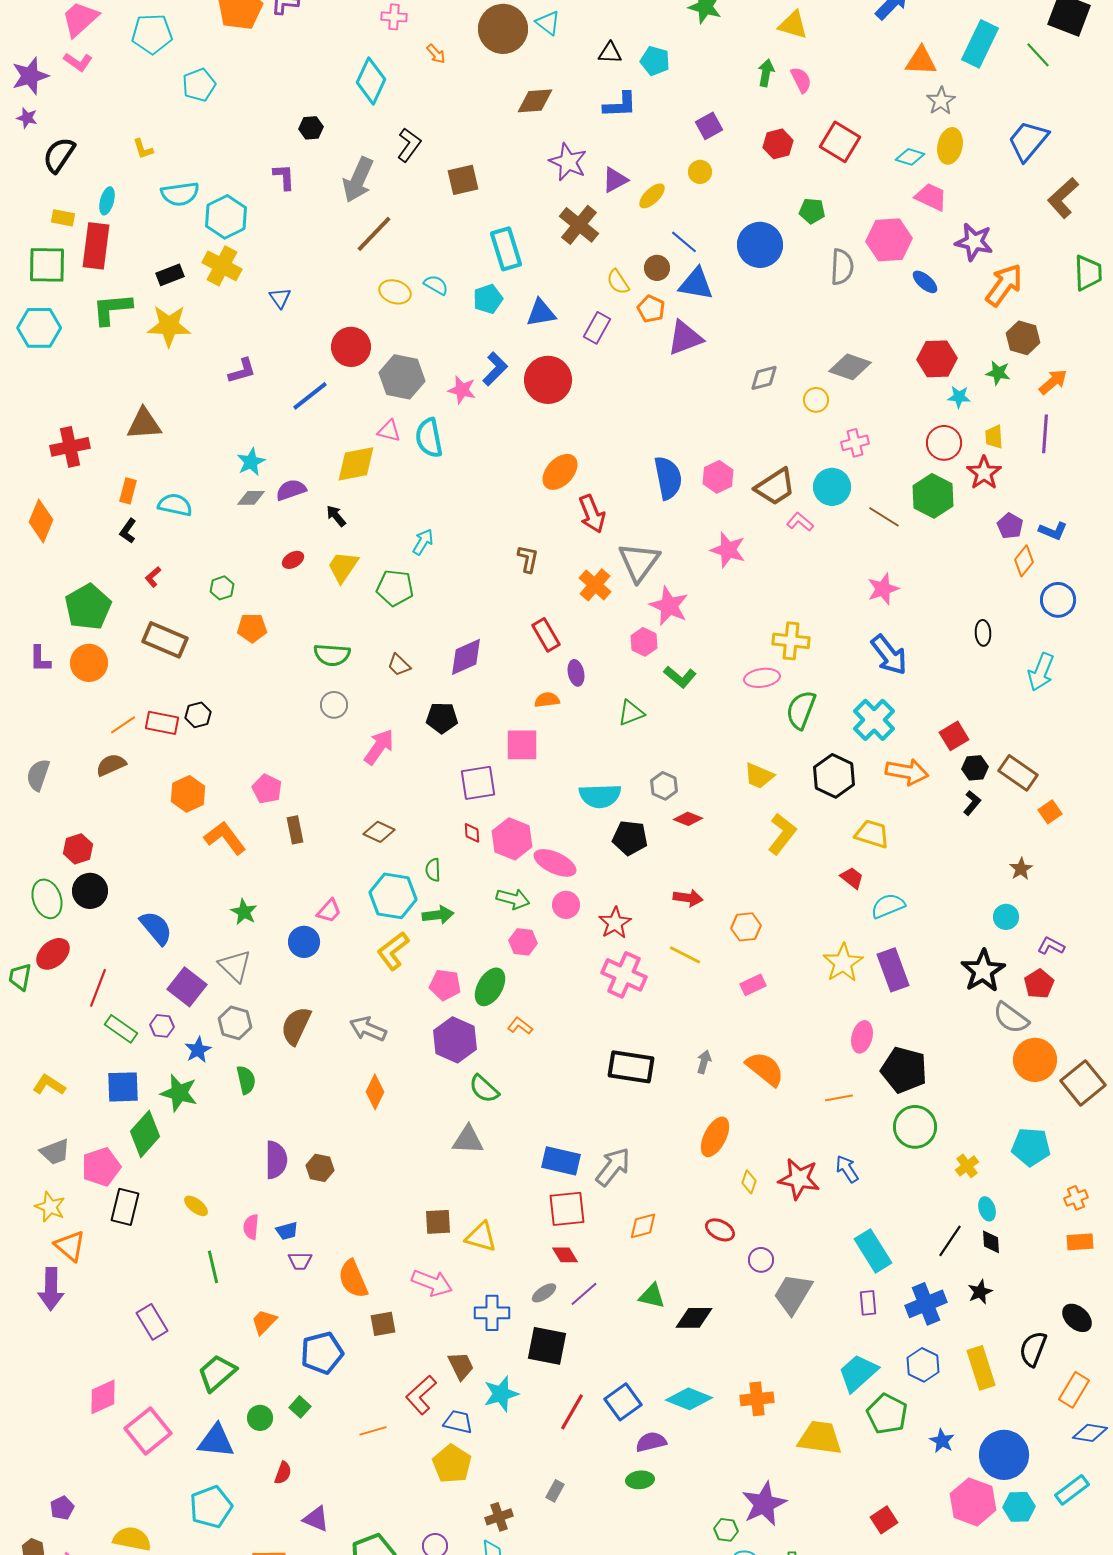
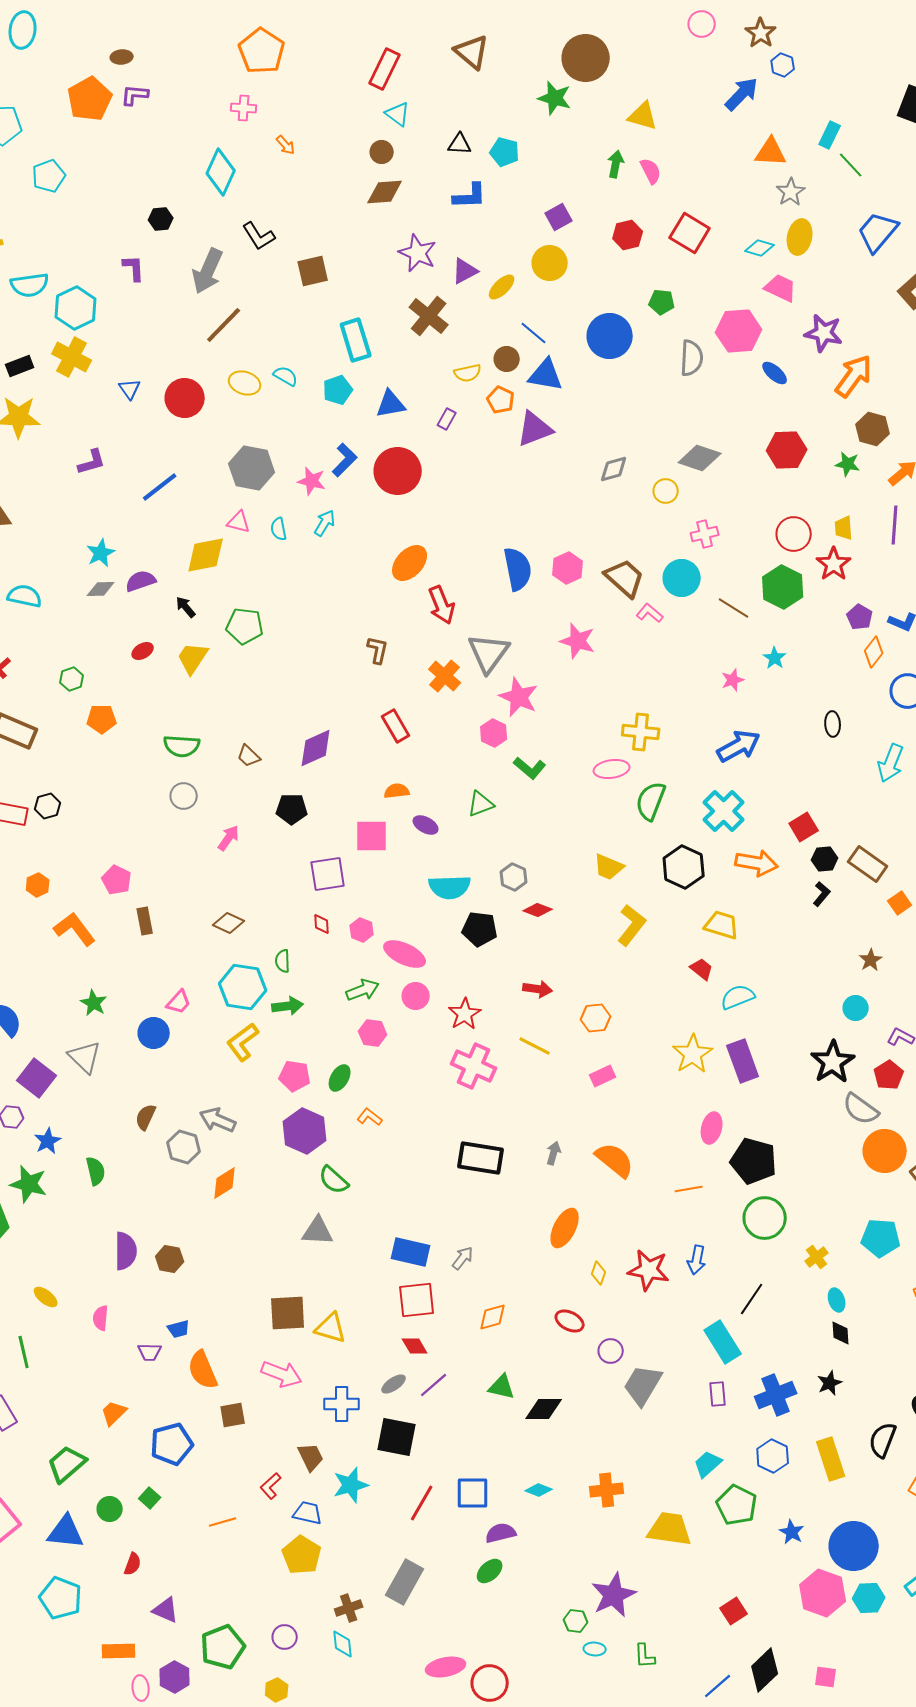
brown circle: (503, 29) -> (382, 152), moved, size x0.5
cyan rectangle: (980, 44) -> (830, 135), size x0.6
green line: (1038, 55) -> (851, 165), moved
black L-shape: (409, 145) -> (259, 236), turned 112
yellow circle: (700, 172) -> (550, 263), size x1.5
yellow semicircle: (618, 282) -> (468, 373), turned -68
purple rectangle: (597, 328) -> (447, 419), size x0.7
red circle: (351, 347) -> (185, 398), moved
cyan star: (959, 397) -> (775, 658), moved, turned 30
cyan semicircle: (429, 438) -> (279, 529), size x0.6
brown trapezoid: (775, 487) -> (625, 578), turned -105
cyan arrow: (423, 542) -> (325, 523), moved
green pentagon: (395, 588) -> (245, 626), moved
pink star: (883, 589) -> (733, 680), size x0.7
blue arrow: (889, 655) -> (739, 746), turned -81
purple ellipse: (576, 673) -> (426, 825), moved, turned -50
pink arrow: (379, 747) -> (229, 838), size x0.7
orange hexagon: (188, 794) -> (38, 885), size x0.7
pink hexagon: (512, 839) -> (362, 930), size x0.6
green arrow: (513, 899) -> (363, 990), turned -36
green ellipse: (490, 987) -> (340, 1078), size x0.7
gray hexagon: (235, 1023) -> (184, 1147), moved
brown semicircle: (296, 1026) -> (146, 1117), size x0.7
orange diamond: (375, 1092) -> (225, 1183), turned 32
gray arrow: (613, 1167) -> (463, 1258), size x0.6
blue arrow: (847, 1169) -> (697, 1260), turned -136
brown square: (438, 1222) -> (288, 1313), size x1.4
blue trapezoid: (287, 1231) -> (179, 1329), moved
black line: (950, 1241) -> (752, 1299), moved
green line: (213, 1267) -> (24, 1352), moved
cyan trapezoid: (858, 1373) -> (708, 1464), size x0.7
red L-shape: (421, 1395) -> (271, 1486), size x0.7
cyan diamond: (689, 1399) -> (539, 1490), size x0.6
blue square: (623, 1402) -> (473, 1493), turned 36
green ellipse: (640, 1480) -> (490, 1571), turned -36
gray rectangle: (555, 1491) -> (405, 1582), size x2.0
cyan pentagon: (211, 1507) -> (61, 1598), turned -30

